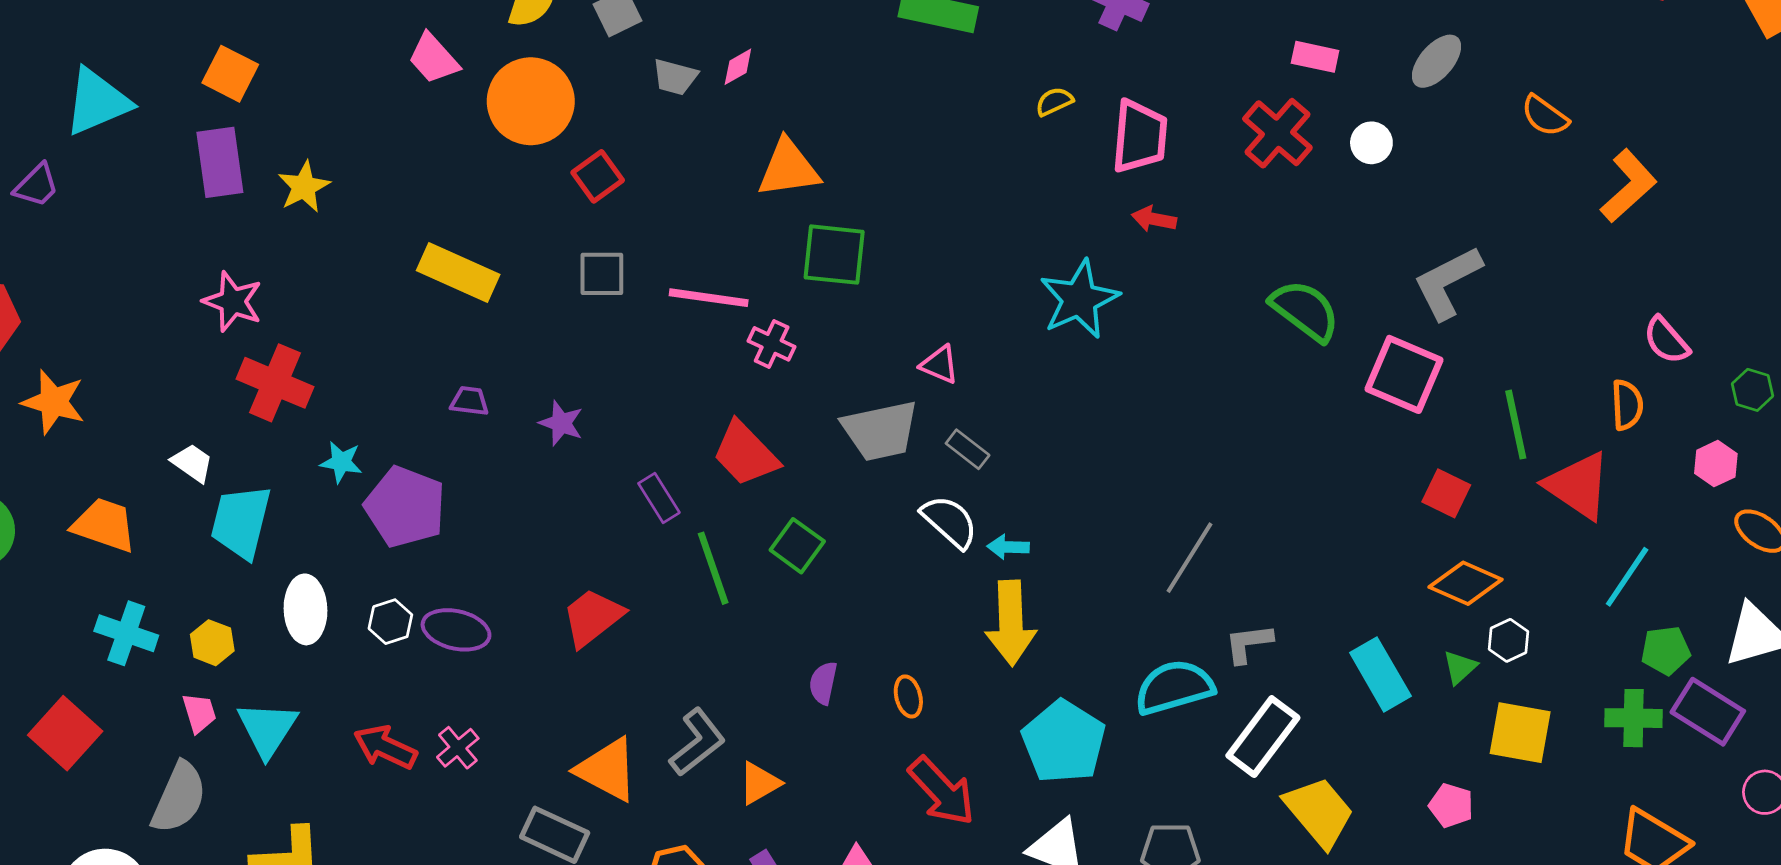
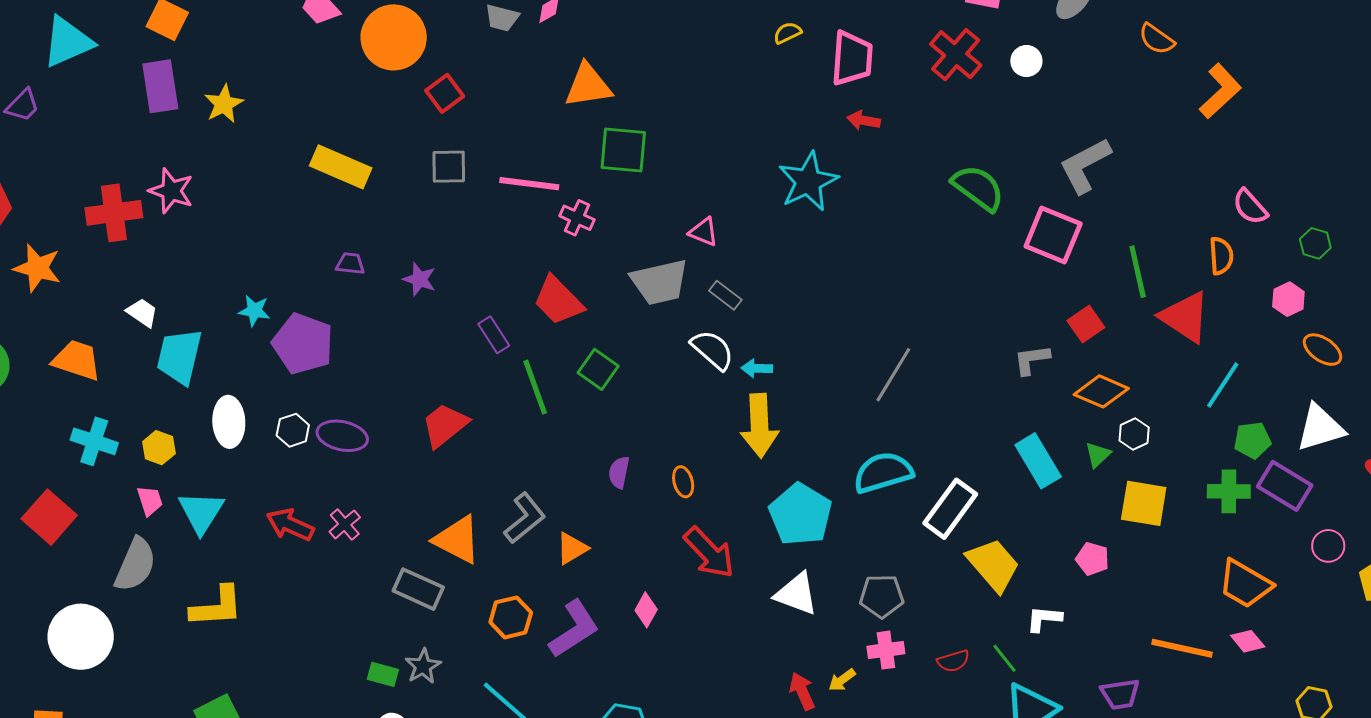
red cross: (275, 383) -> (114, 213), moved, turned -30
red square: (1446, 493) -> (1086, 324), turned 30
gray L-shape: (1249, 643) -> (1032, 360), moved

